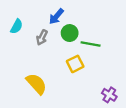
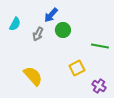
green line: (91, 44) -> (100, 46), moved
yellow square: (75, 64) -> (77, 68), moved

